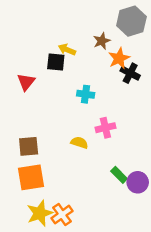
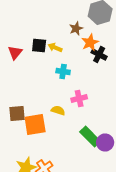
yellow arrow: (67, 50) -> (55, 48), moved
red triangle: (26, 82) -> (15, 52), moved
green rectangle: (119, 175) -> (90, 136), size x1.5
orange square: (31, 177) -> (35, 124), moved

